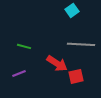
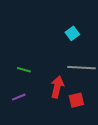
red arrow: (57, 63) -> (57, 87), turned -110

